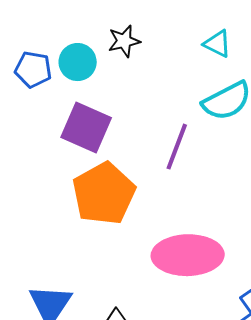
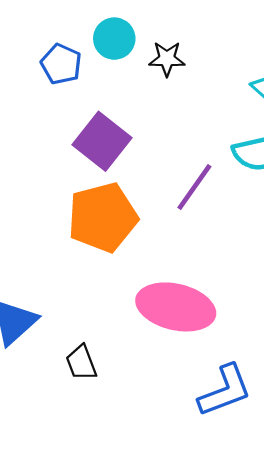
cyan circle: (78, 62) -> (114, 39), moved

